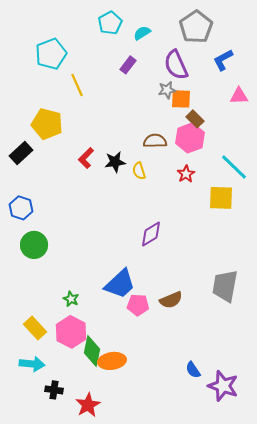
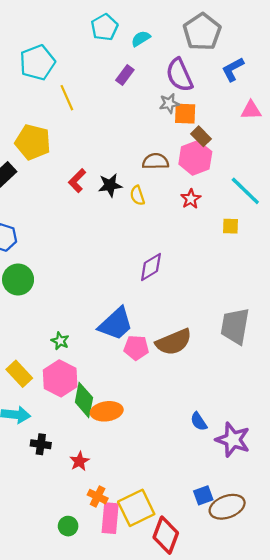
yellow square: (221, 198) -> (231, 226), size x0.6
brown semicircle: (171, 300) -> (174, 342), size x1.4
red star: (88, 405) -> (79, 461), size x0.7

